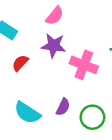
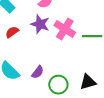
pink cross: (84, 65) -> (65, 29), moved

